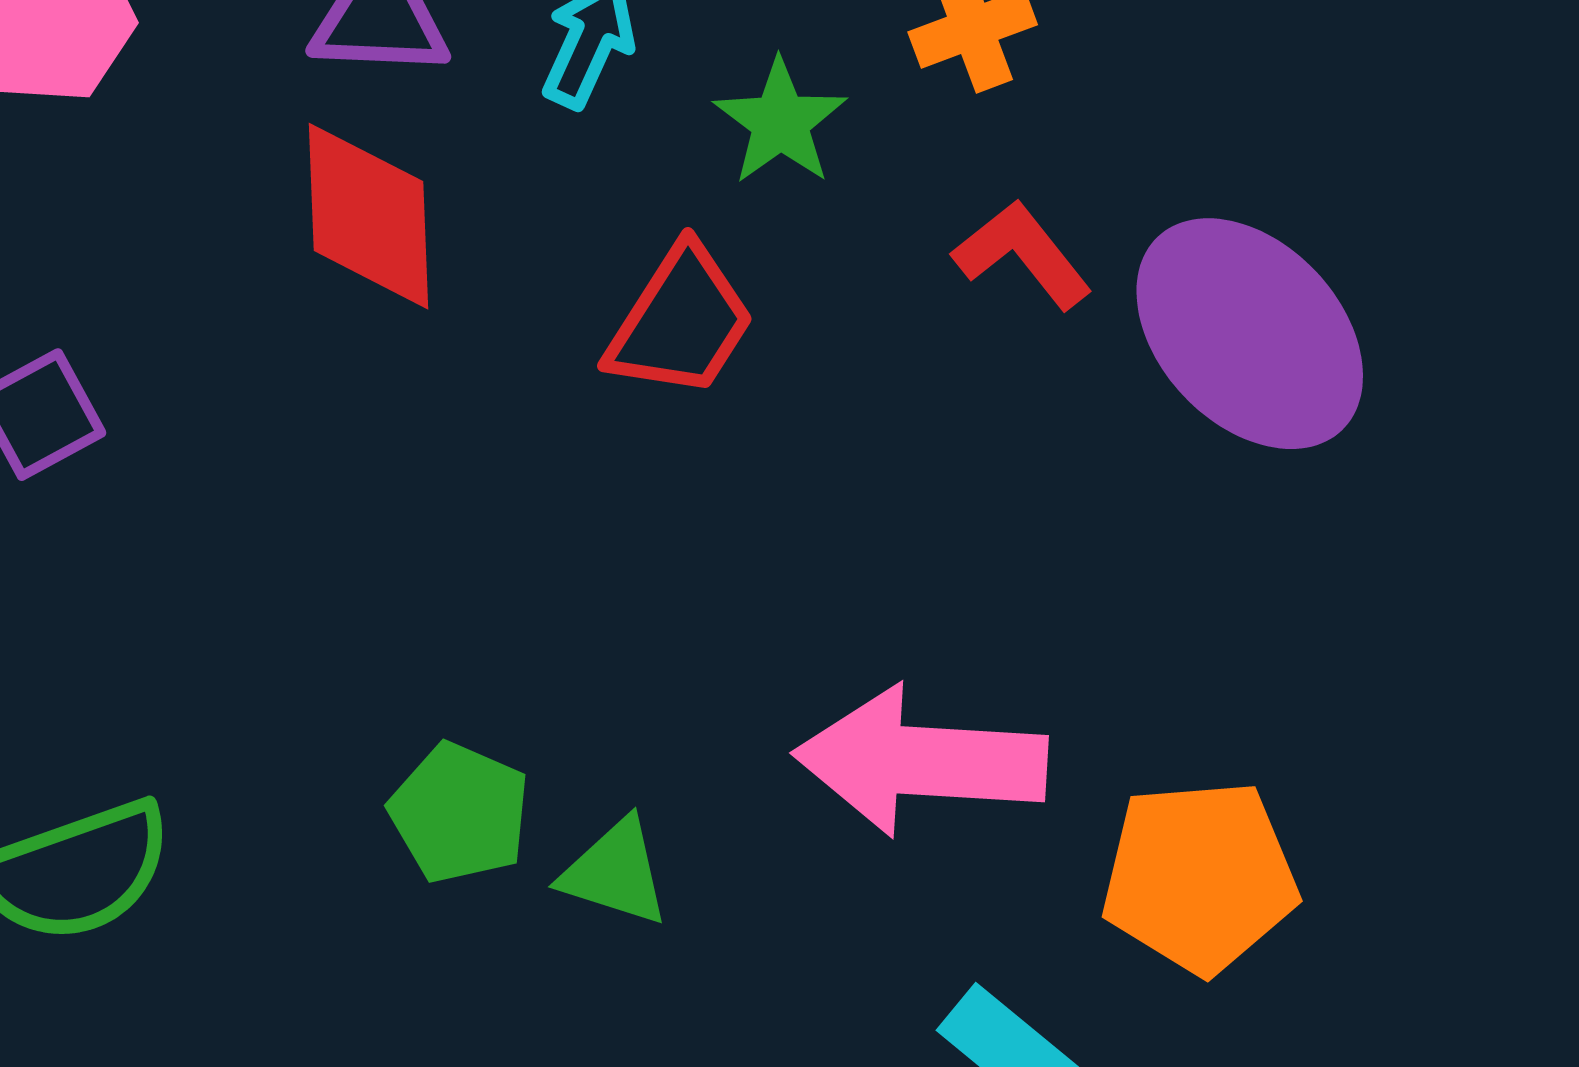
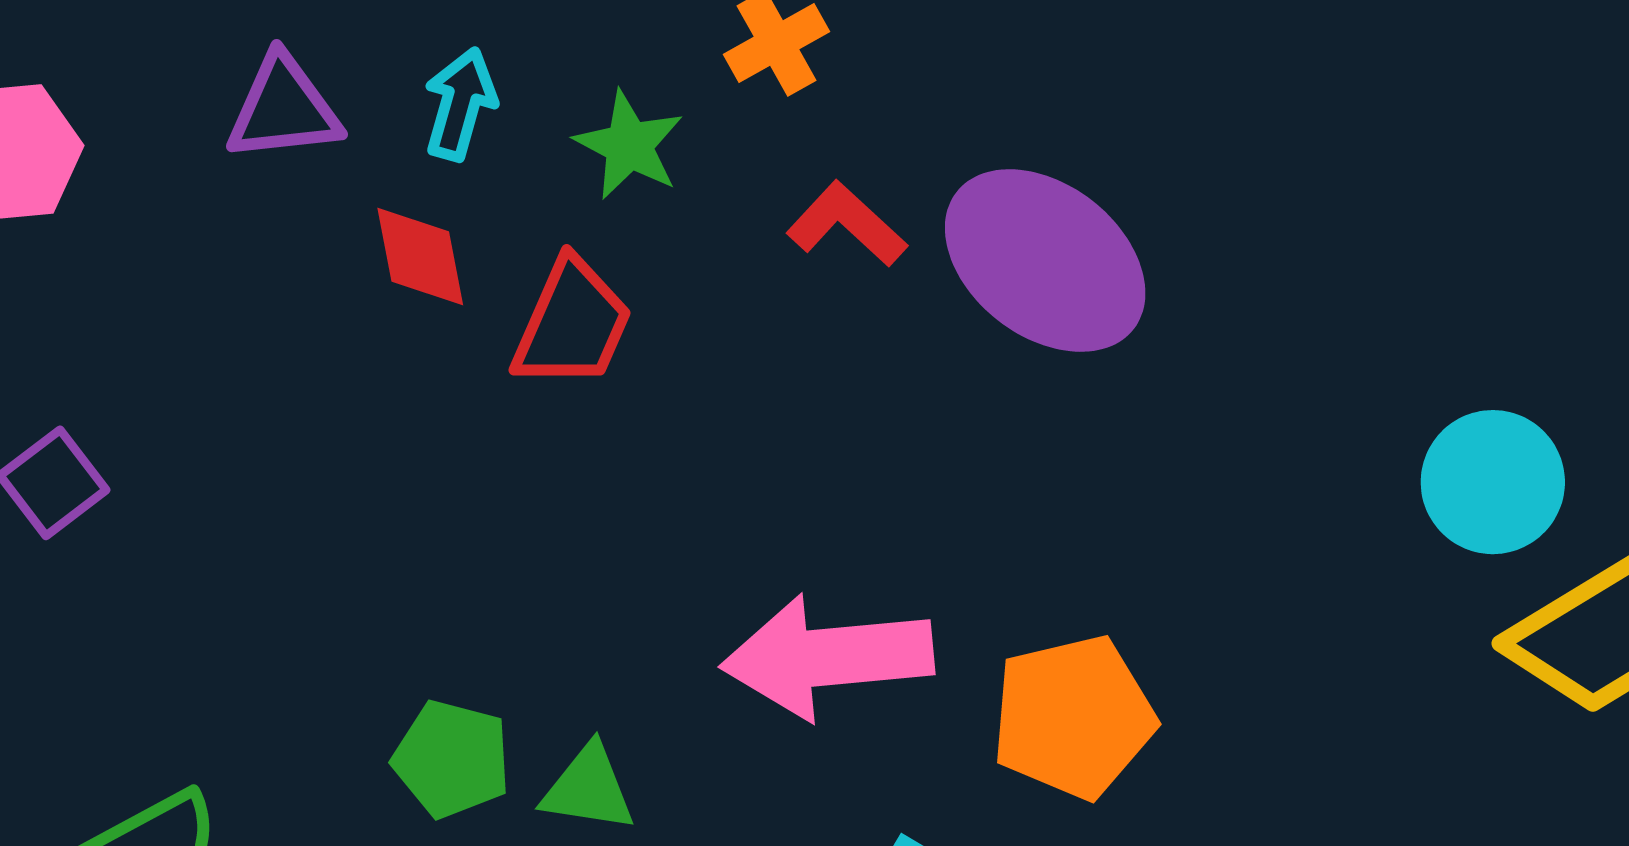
red diamond: (369, 216) -> (420, 256), moved, size x0.7

